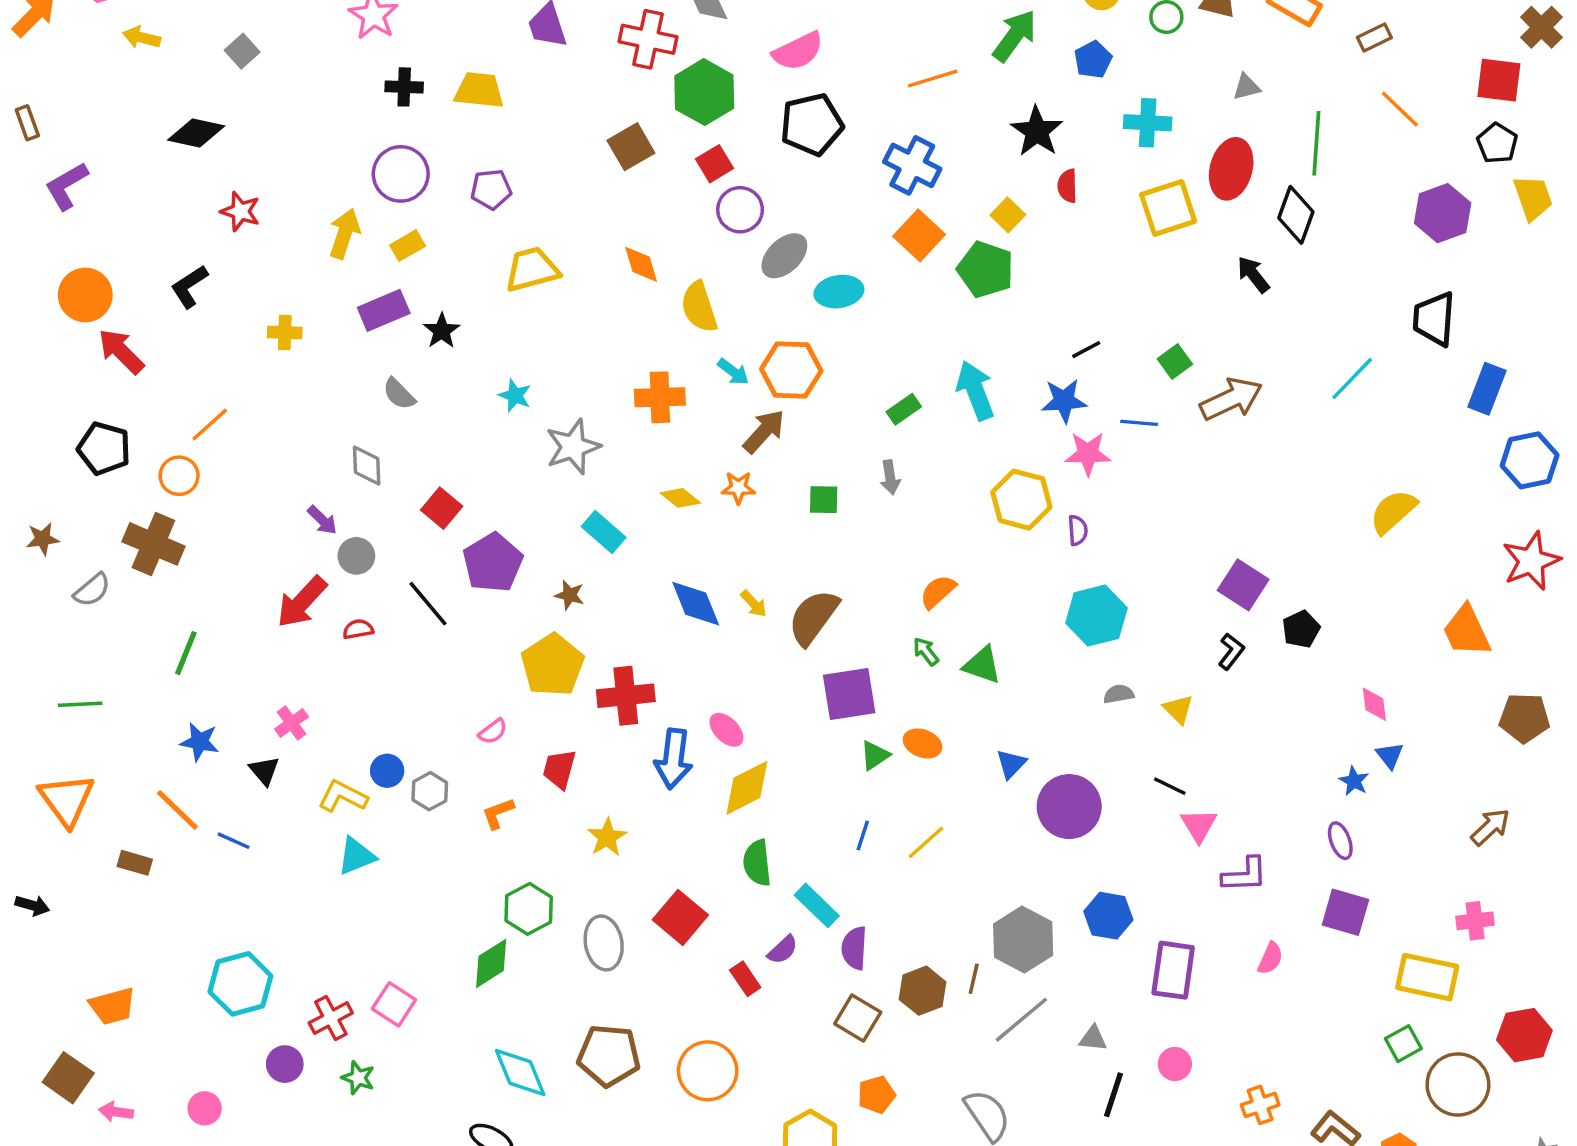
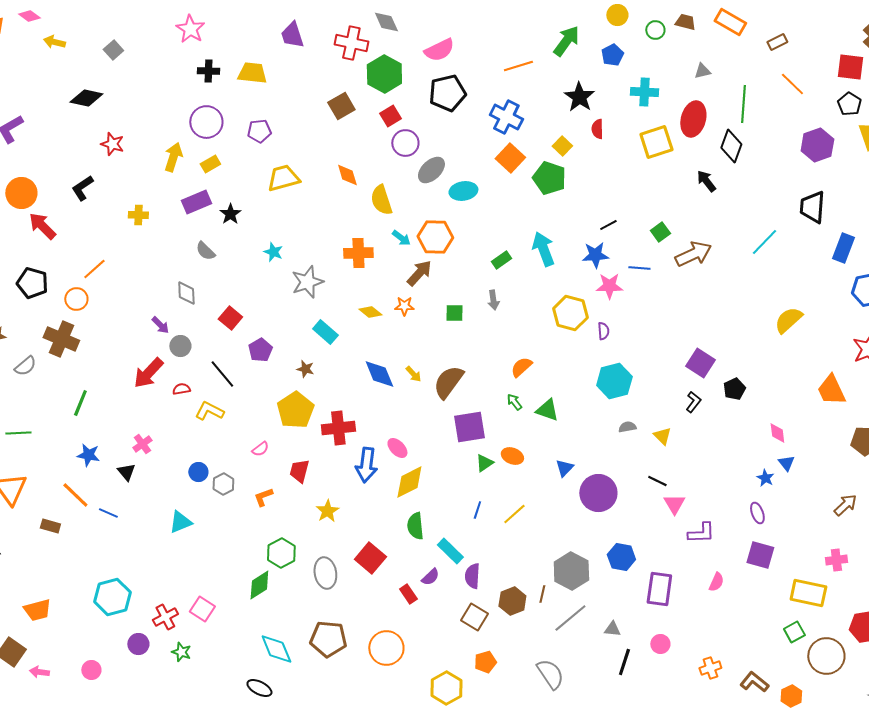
purple pentagon: (493, 563) -> (260, 350), size x0.7
yellow L-shape: (343, 796) -> (209, 411), moved

